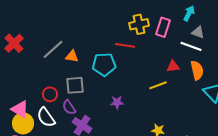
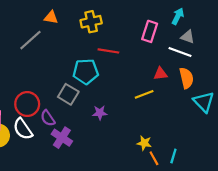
yellow cross: (139, 24) -> (91, 22), moved
gray line: (53, 49) -> (30, 40), moved
orange triangle: (72, 56) -> (51, 17), moved
gray square: (75, 85) -> (68, 94), moved, turned 36
red circle: (50, 94) -> (27, 104), size x1.5

